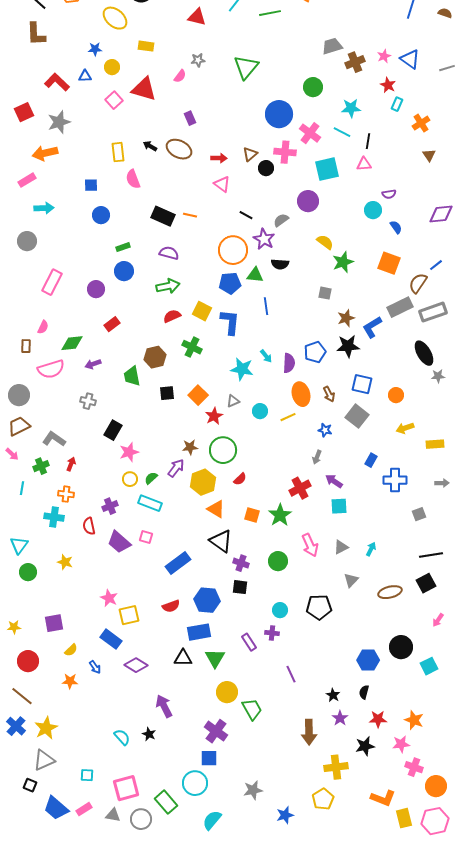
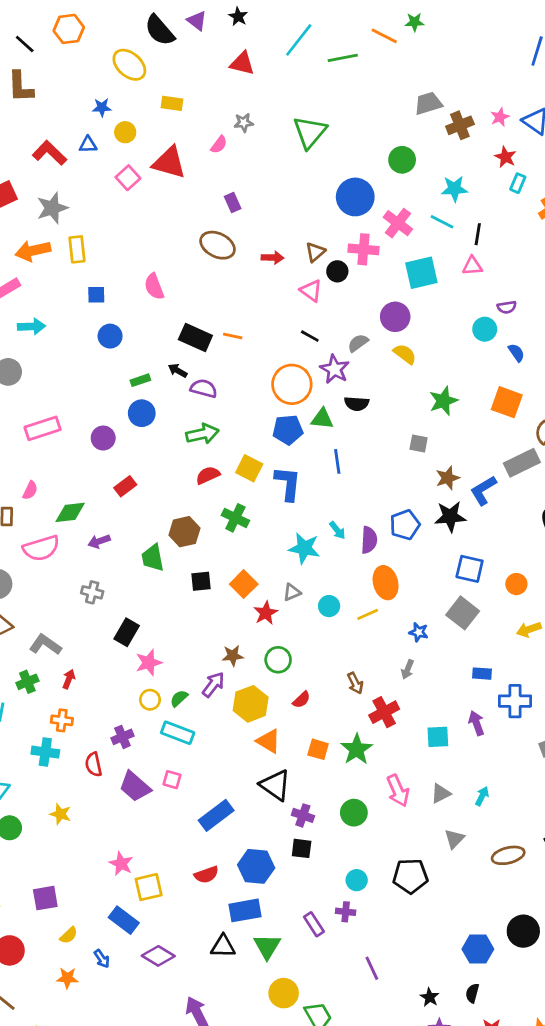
black arrow: (150, 146) -> (178, 371), moved
yellow rectangle: (118, 152) -> (77, 249), moved
pink triangle: (222, 184) -> (311, 291), moved
yellow semicircle: (325, 242) -> (405, 354), moved
pink rectangle: (52, 282) -> (43, 428), turned 45
brown arrow: (329, 394) -> (355, 683), moved
green circle: (223, 450) -> (278, 660), size x0.7
blue rectangle: (371, 460) -> (482, 674), turned 64
purple arrow: (334, 481) -> (476, 723), moved, turned 36

